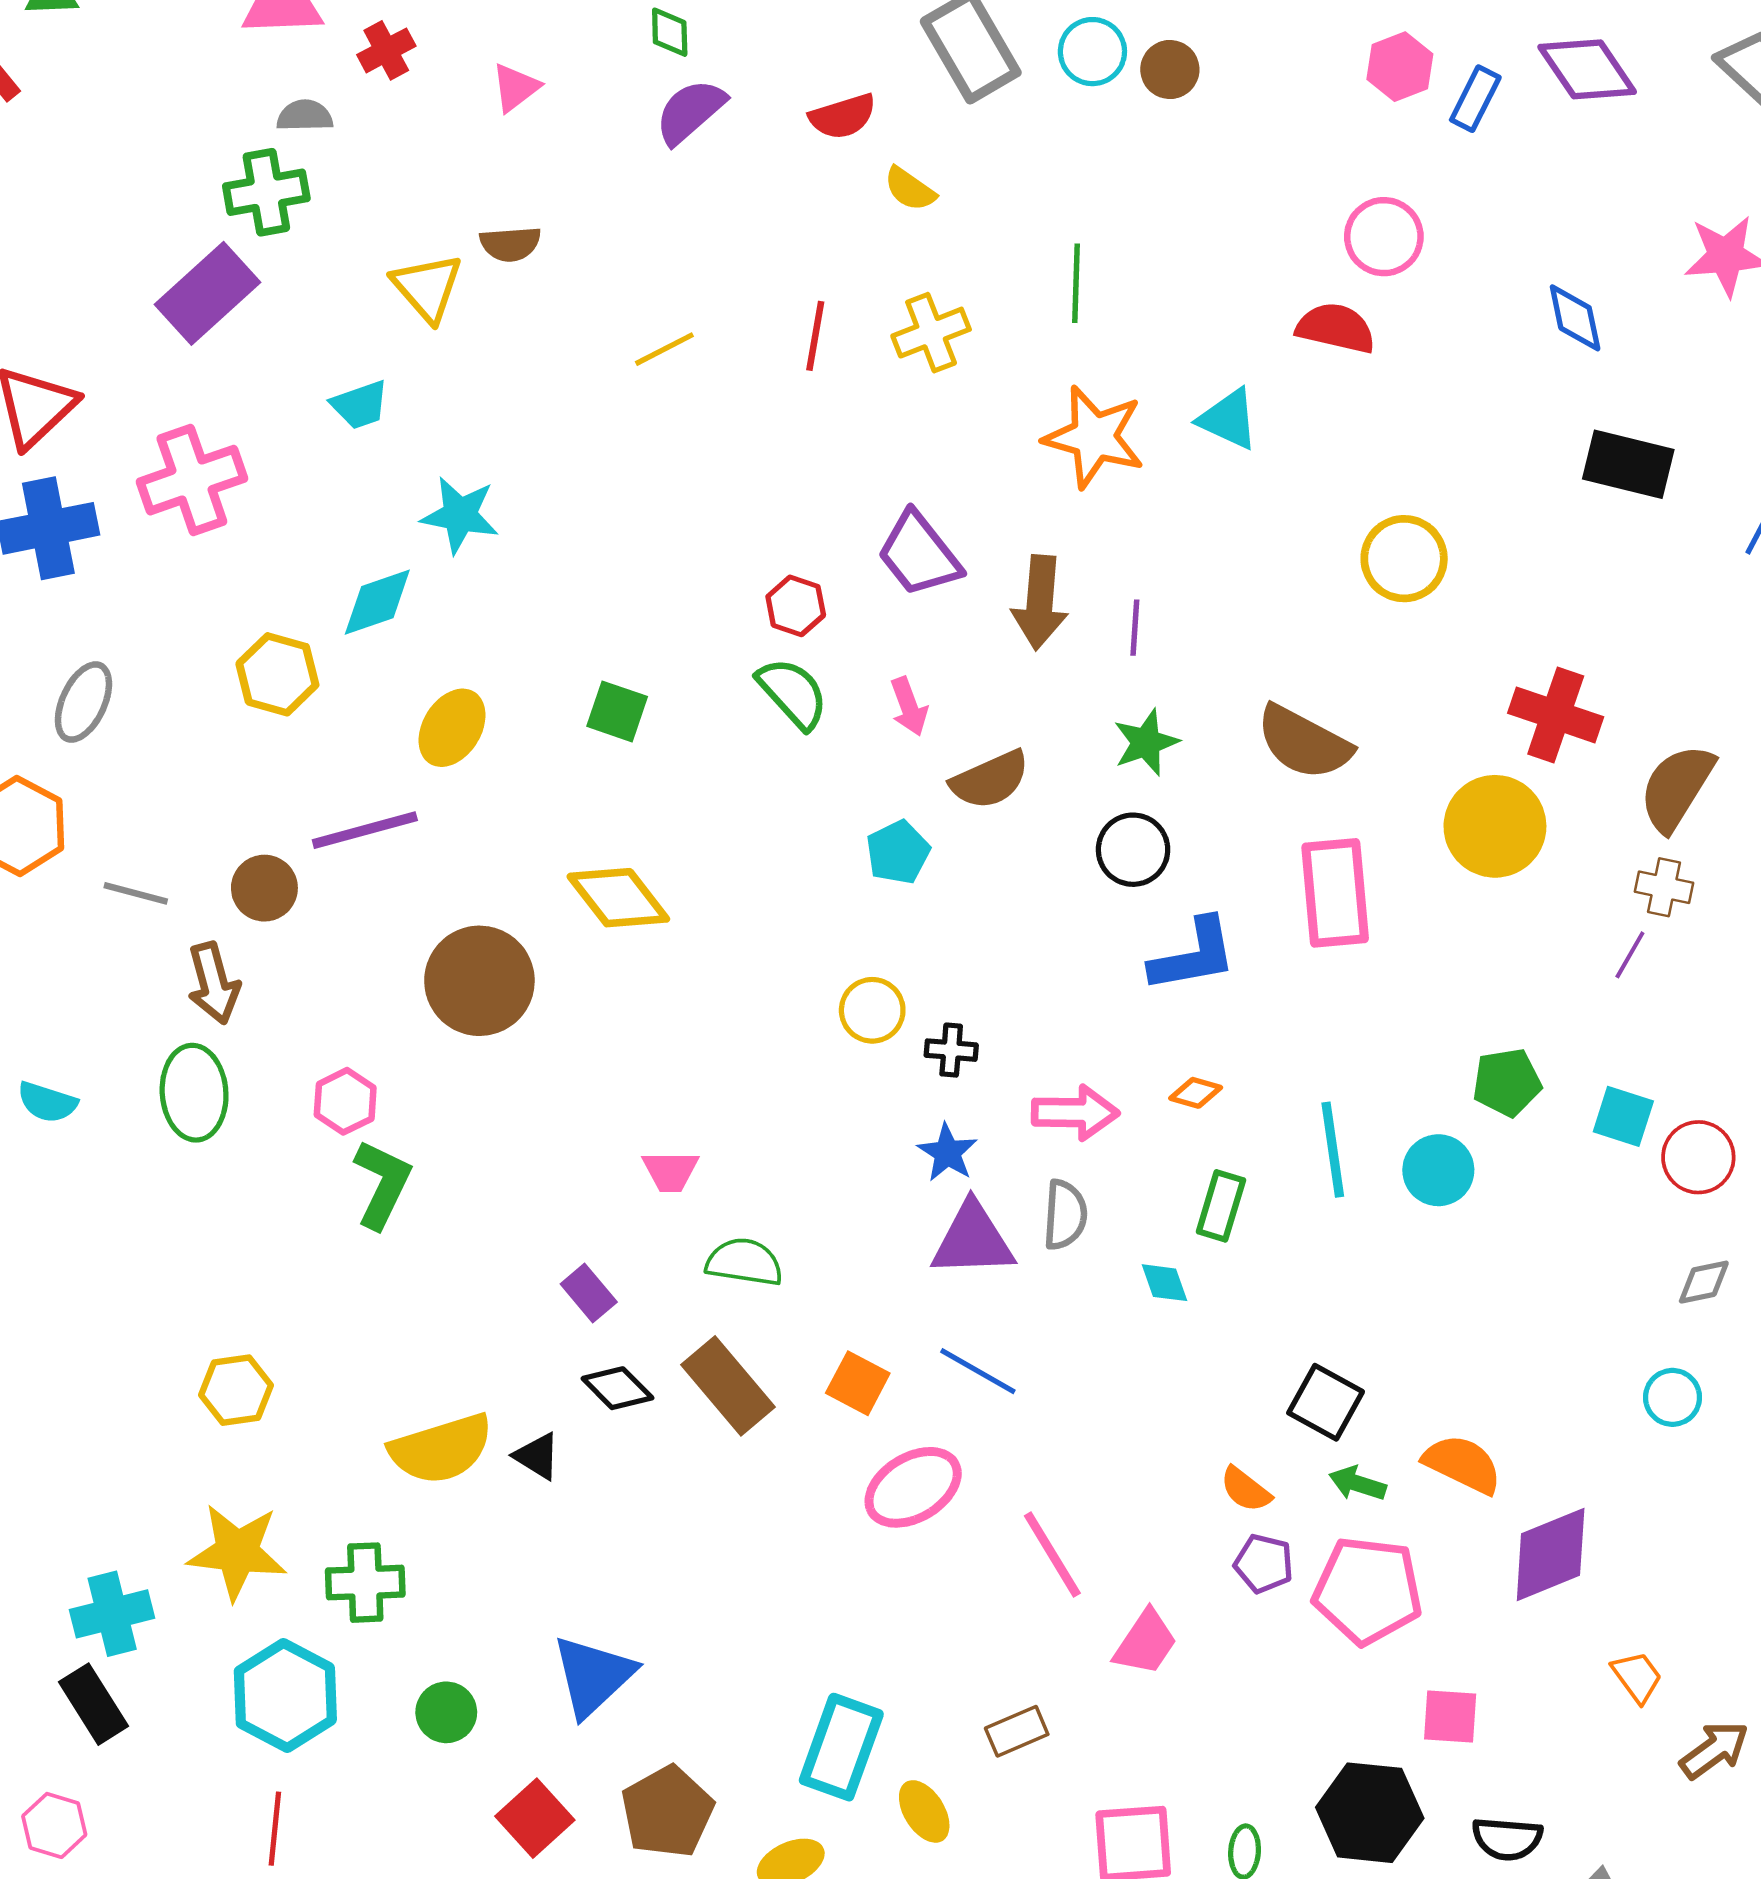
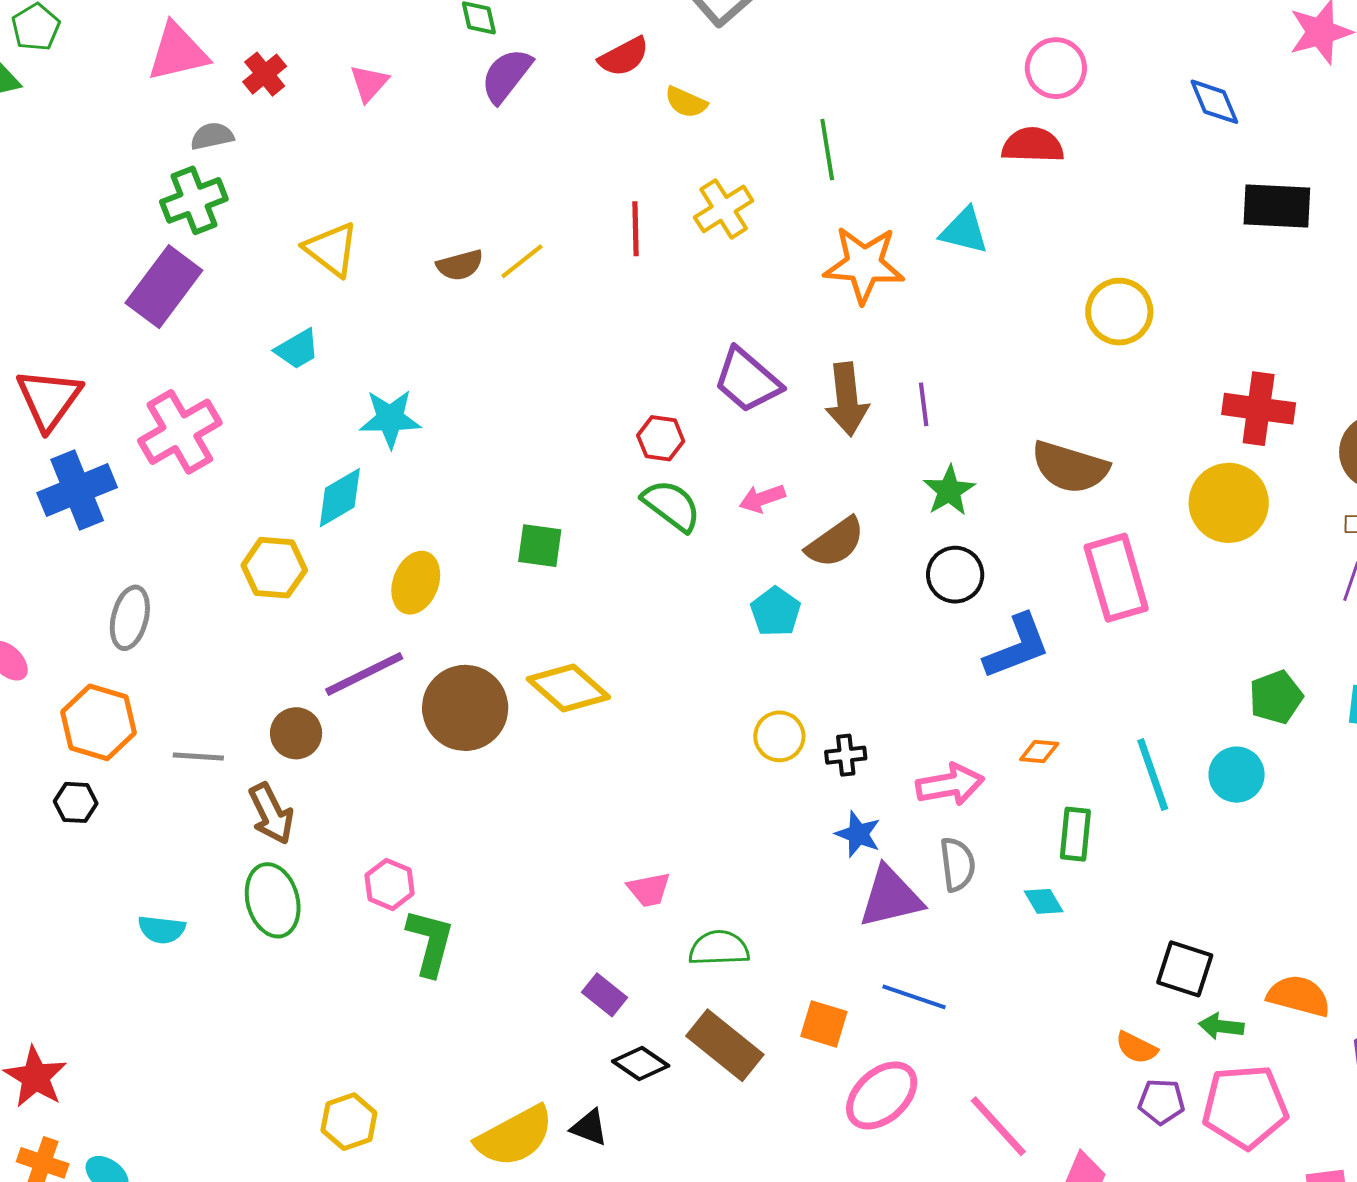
brown semicircle: (510, 244) -> (460, 265), moved
pink arrow: (909, 706) -> (762, 498), turned 102
brown circle: (479, 981) -> (465, 708), moved

